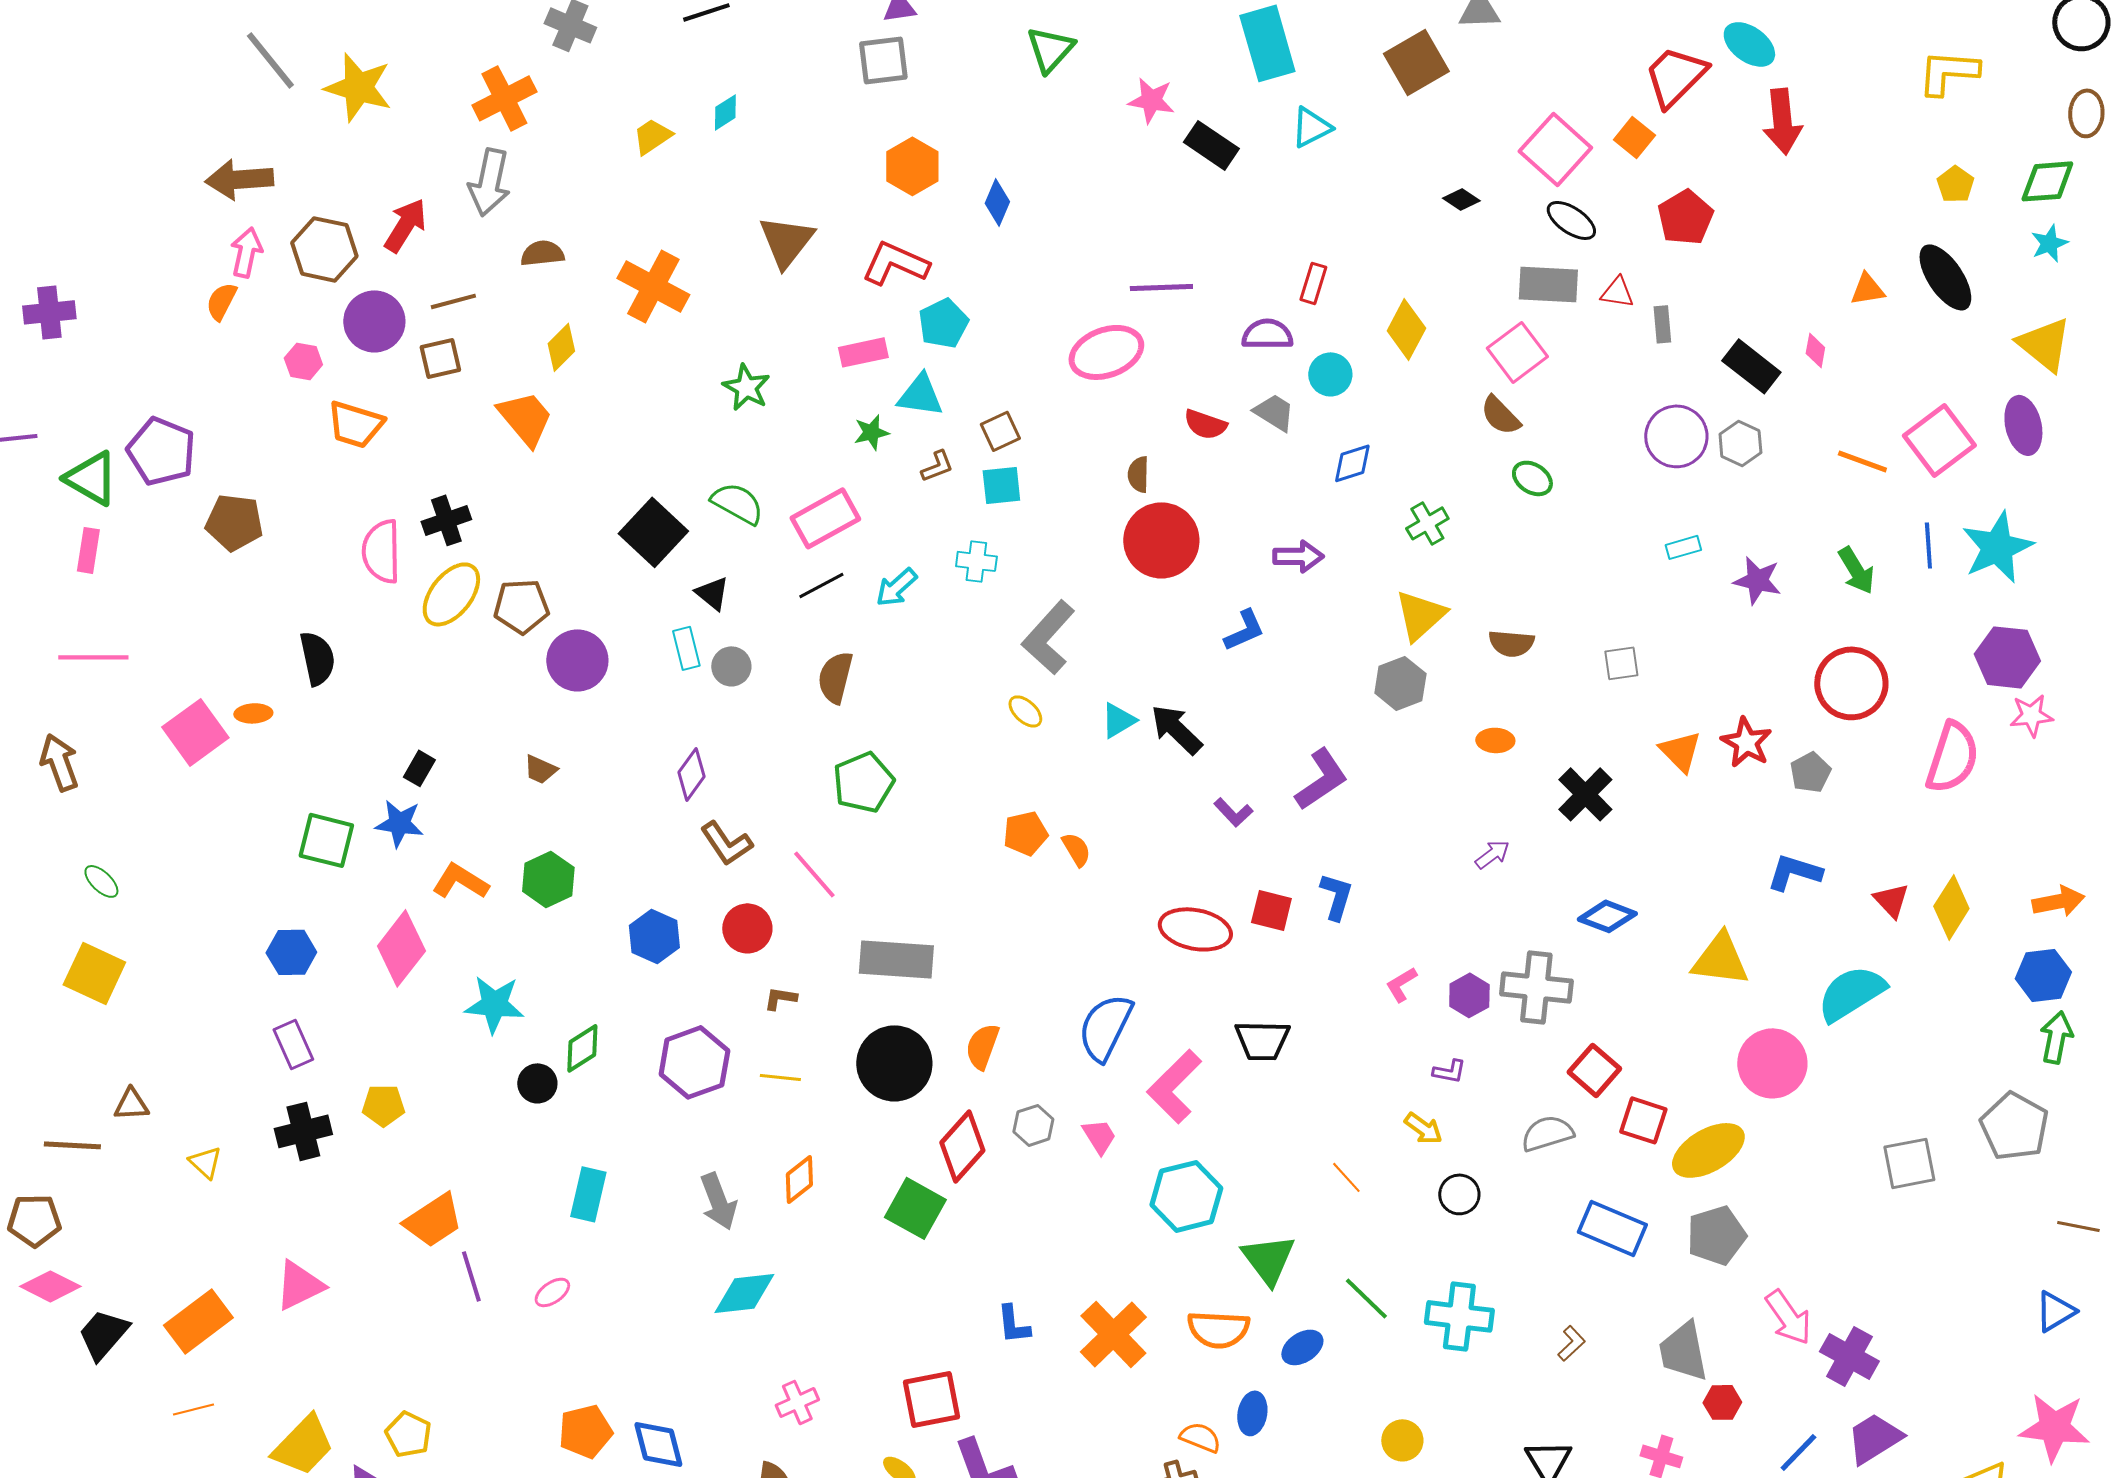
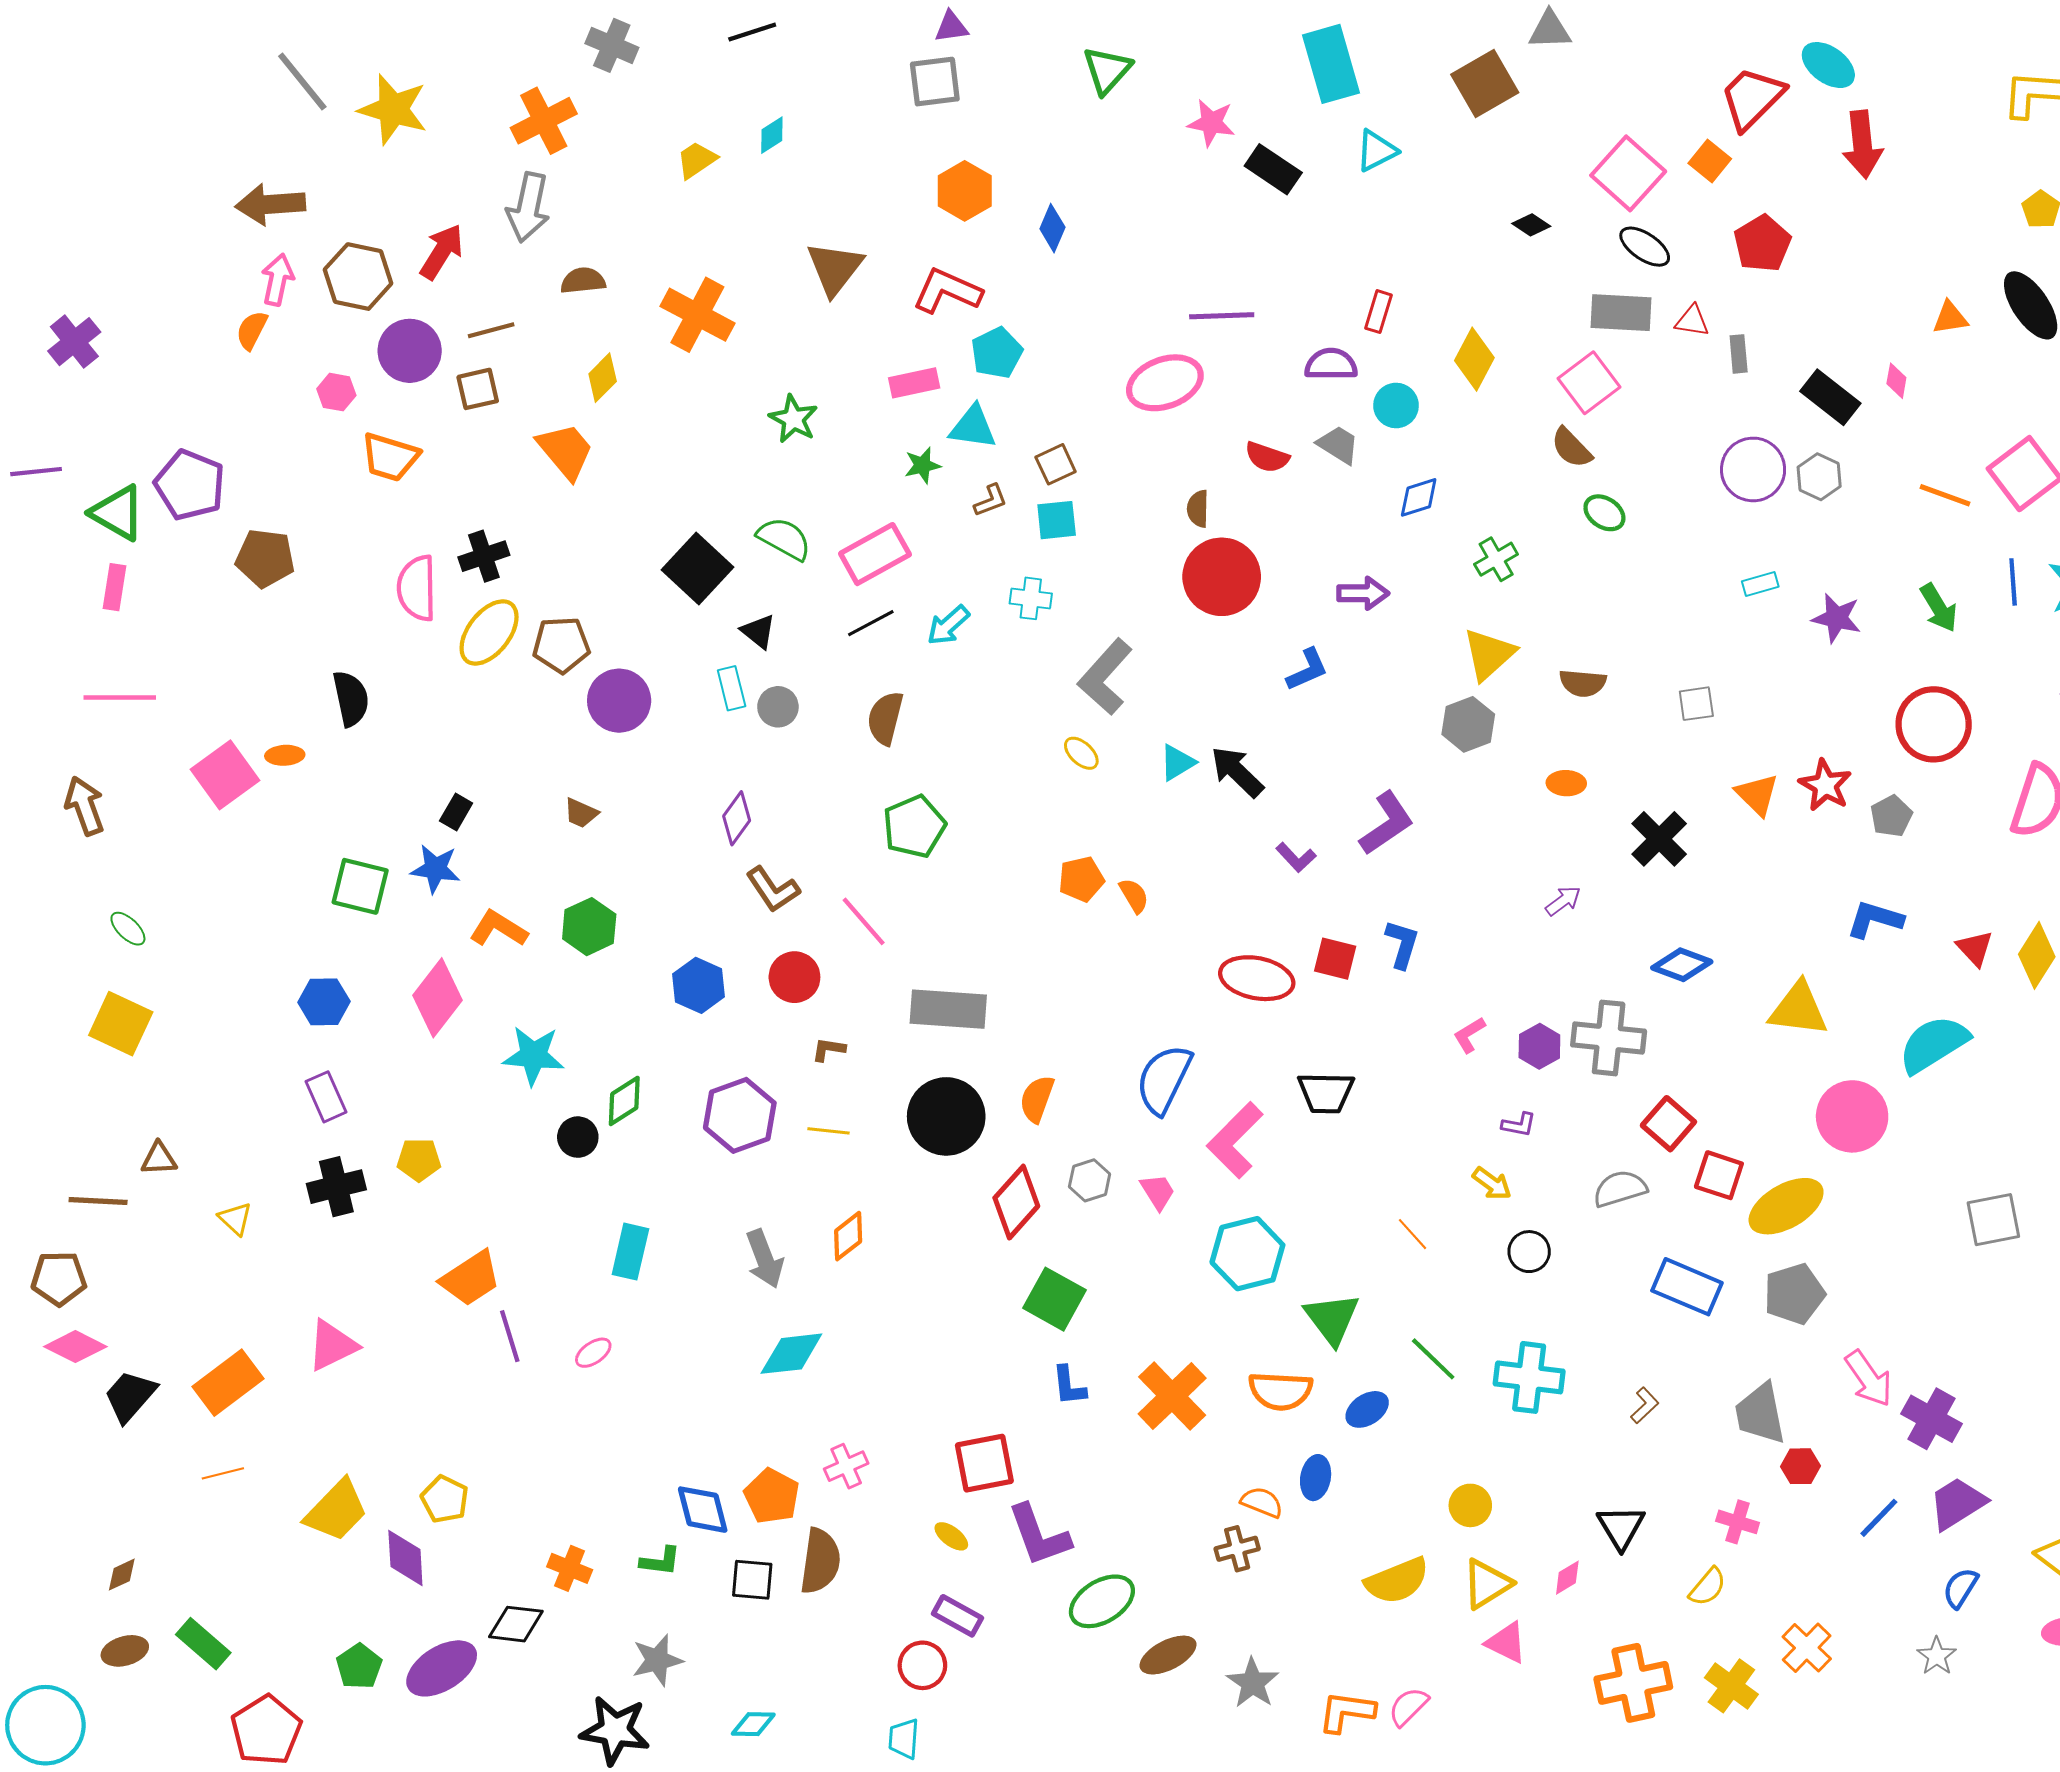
purple cross: (49, 312) -> (74, 342), turned -33
green square: (915, 1208) -> (1054, 1299), moved
orange pentagon: (585, 1431) -> (772, 1496), moved, turned -30

